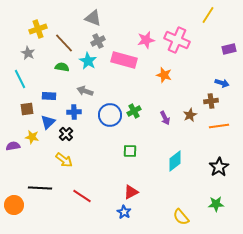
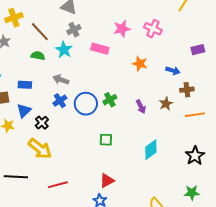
pink cross: (177, 40) -> (153, 29), size x0.7
purple rectangle: (229, 49) -> (198, 50), moved
pink rectangle: (124, 60) -> (100, 49), size x0.7
blue arrow: (222, 83) -> (173, 71), moved
blue cross: (74, 112) -> (60, 101), moved, turned -32
yellow arrow: (64, 160) -> (40, 149), size x1.4
red line: (82, 196) -> (58, 185), turned -48

